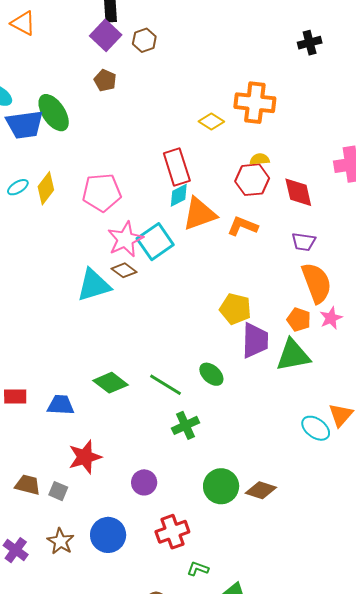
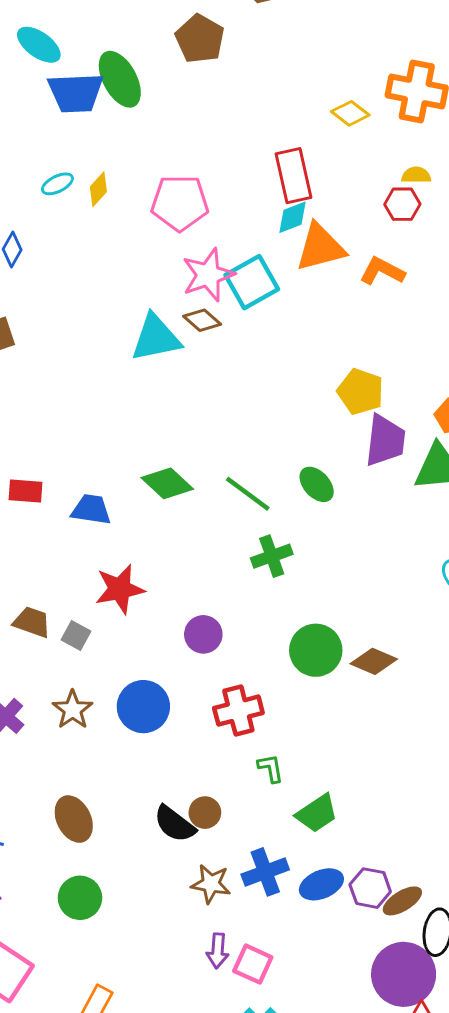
brown pentagon: (105, 80) -> (200, 39), size x1.5
red hexagon: (252, 180) -> (402, 204), size x0.7
yellow diamond: (46, 188) -> (98, 189), size x0.7
green L-shape: (198, 569) -> (271, 768), turned 55

